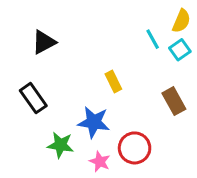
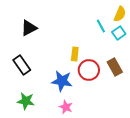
yellow rectangle: (113, 81) -> (75, 54), turned 32
green star: (60, 145) -> (26, 101), moved
red circle: (135, 148) -> (89, 70), moved

